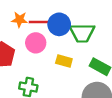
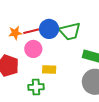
yellow rectangle: (64, 61) -> (49, 70), moved

